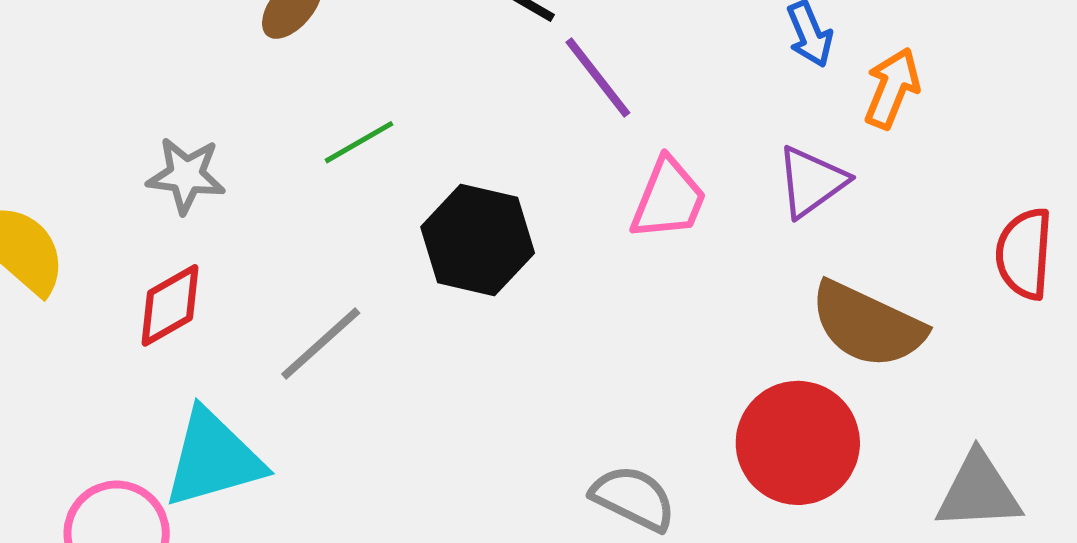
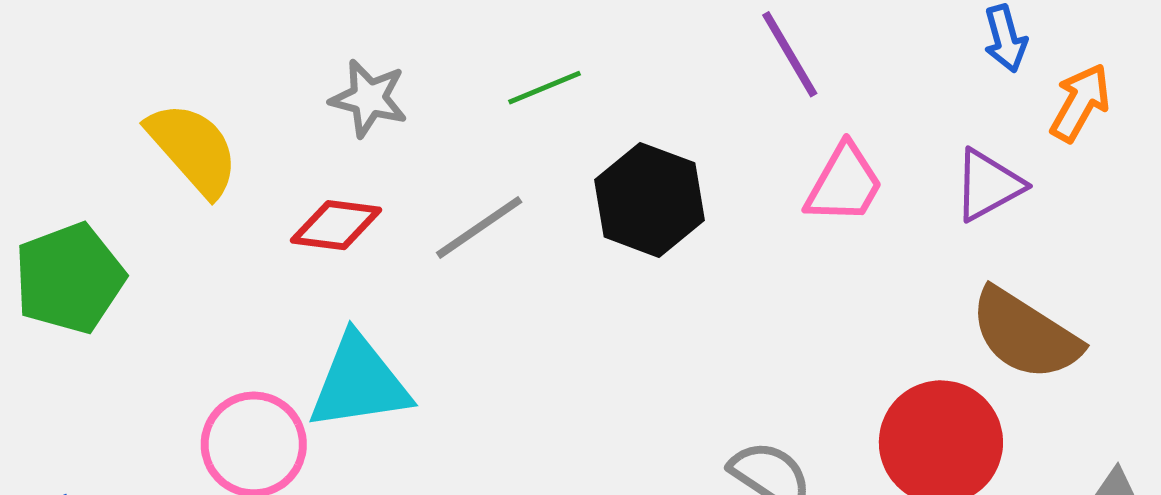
red diamond: (170, 305) -> (336, 225), turned 30
gray line: (321, 344) -> (479, 227), moved

